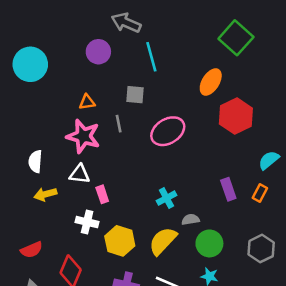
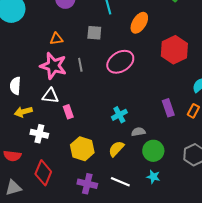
orange ellipse: (211, 82) -> (139, 23), moved
gray line: (119, 124) -> (80, 65), moved
white cross: (87, 222) -> (39, 134), moved
yellow semicircle: (163, 241) -> (116, 149), size x0.7
red semicircle: (32, 250) -> (12, 156), turned 30

